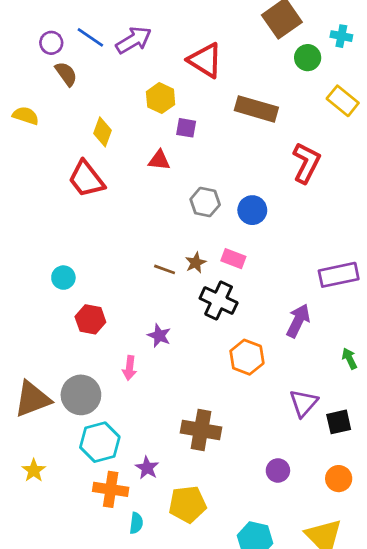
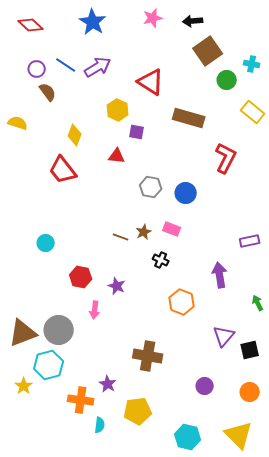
purple rectangle: (339, 275) -> (250, 241), size x0.7
black cross: (219, 300) -> (161, 260), size x0.6
red hexagon: (90, 319) -> (81, 277), moved
purple arrow: (298, 321) -> (220, 275), turned -35
cyan hexagon: (100, 442) -> (49, 365), moved

